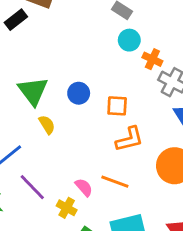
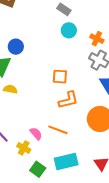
orange cross: (152, 59) -> (97, 39), moved
blue circle: (79, 93) -> (16, 47), moved
yellow semicircle: (47, 125) -> (10, 89), turned -48

